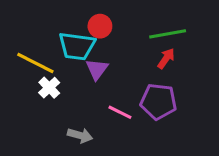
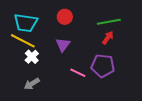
cyan trapezoid: (77, 46) -> (26, 23), moved
gray arrow: (80, 135) -> (32, 84), moved, turned 133

